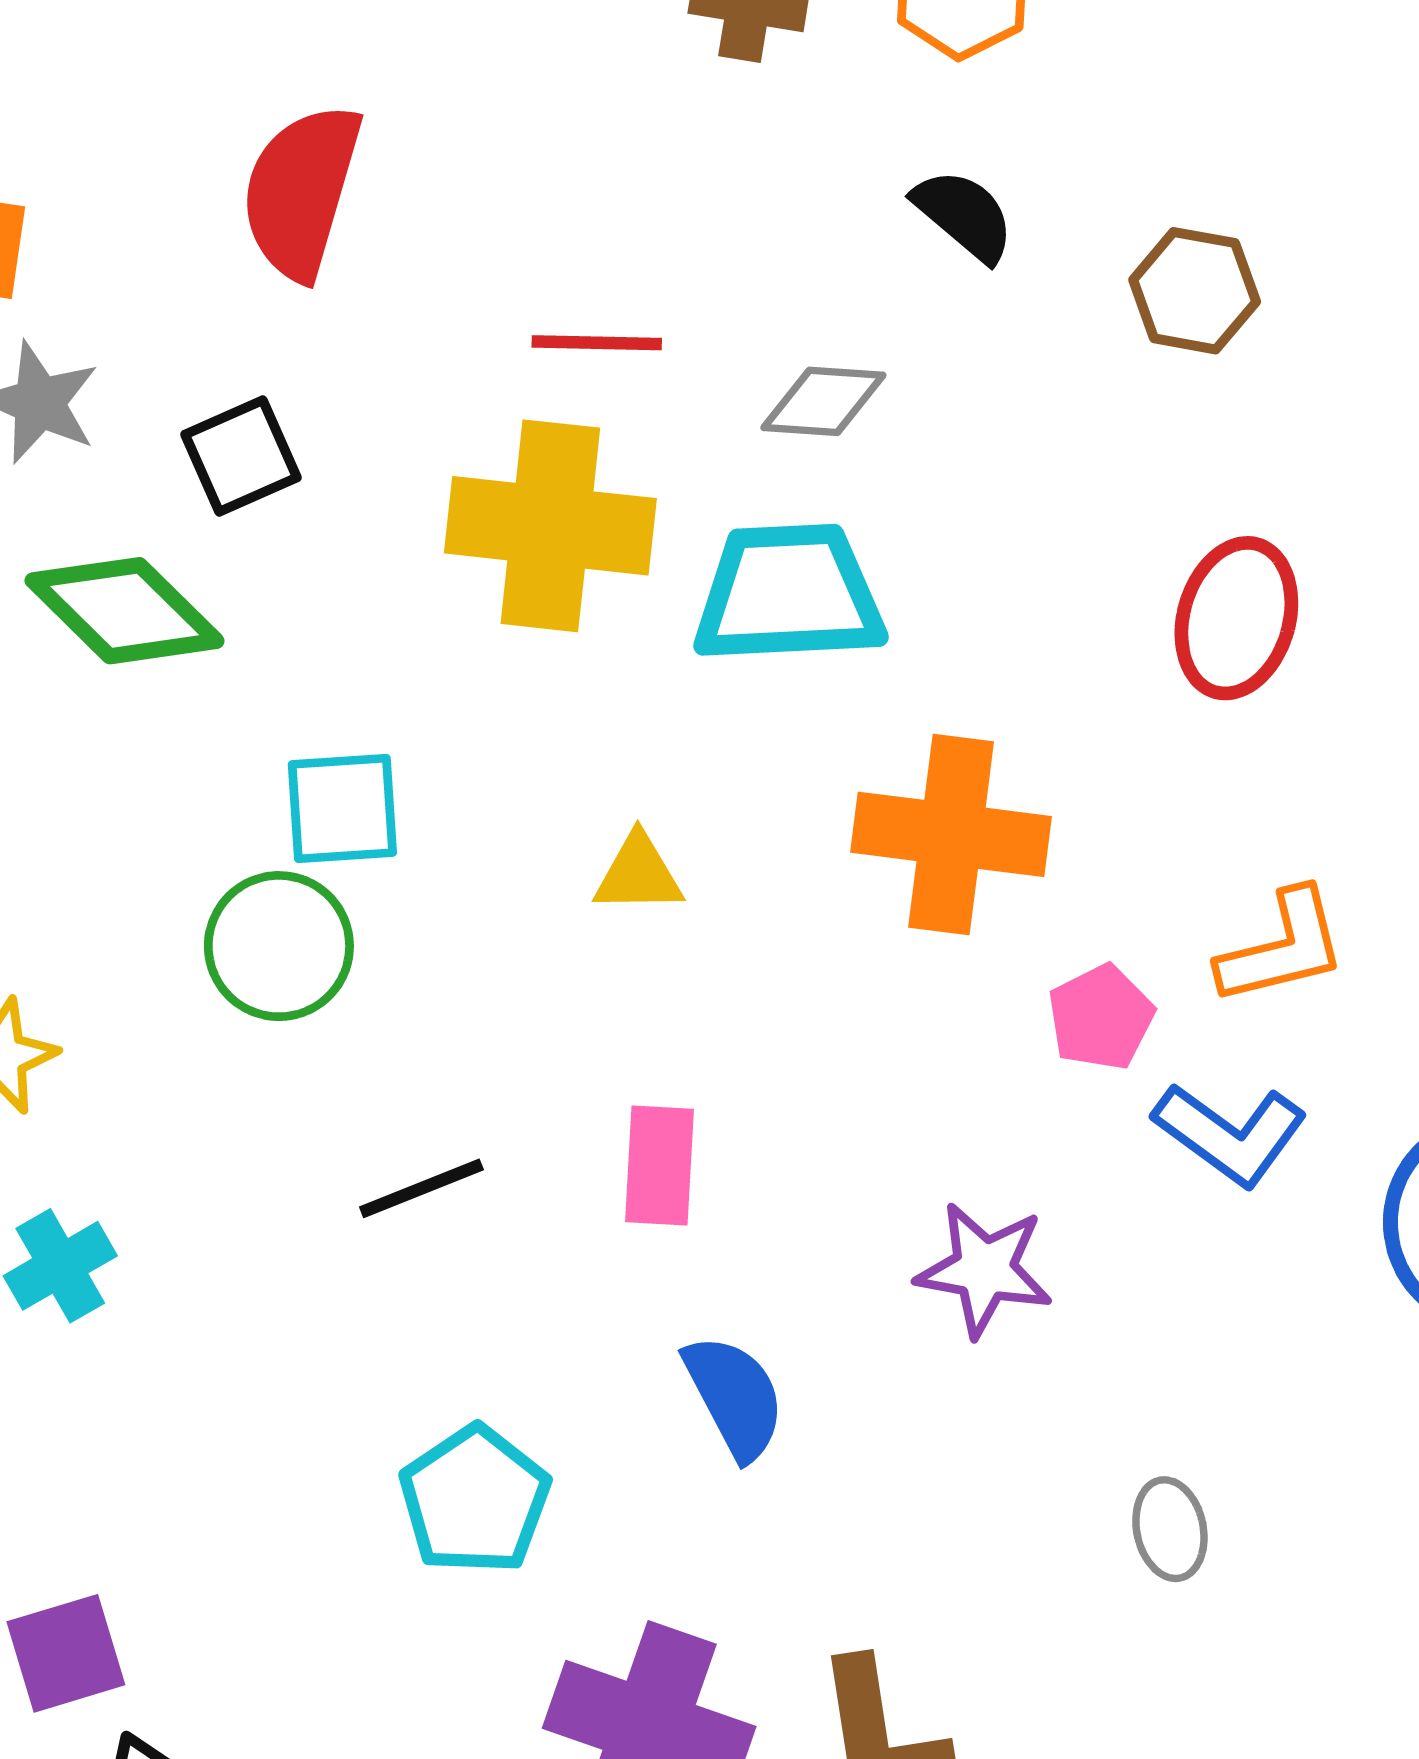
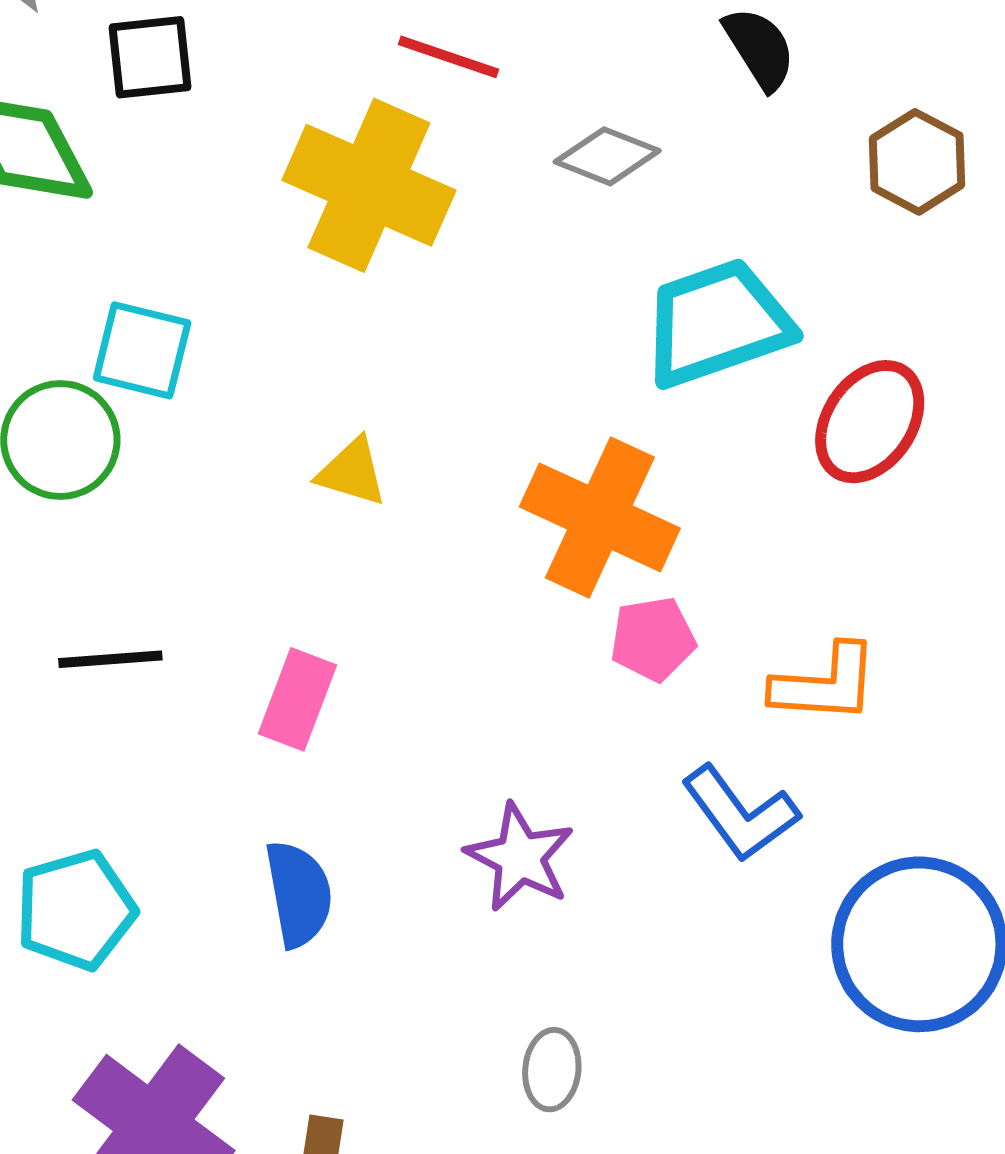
cyan trapezoid: (789, 594) -> (717, 323), moved, turned -34
pink pentagon: (1101, 1017) -> (653, 639), moved
gray ellipse: (1170, 1529) -> (552, 1070), moved

